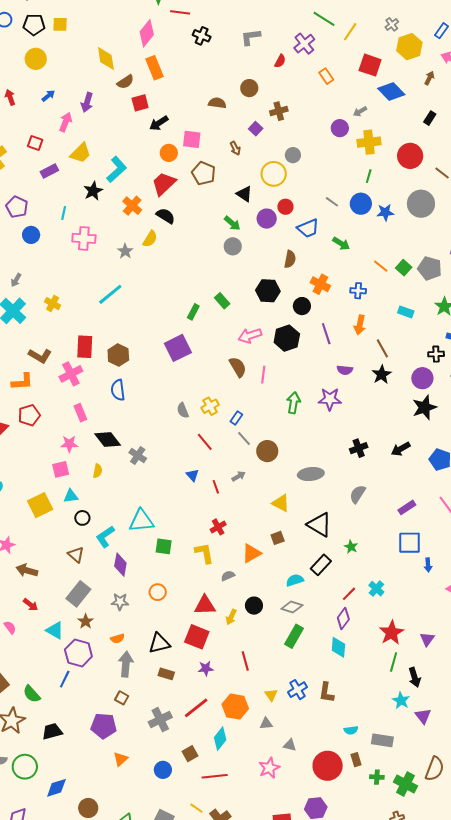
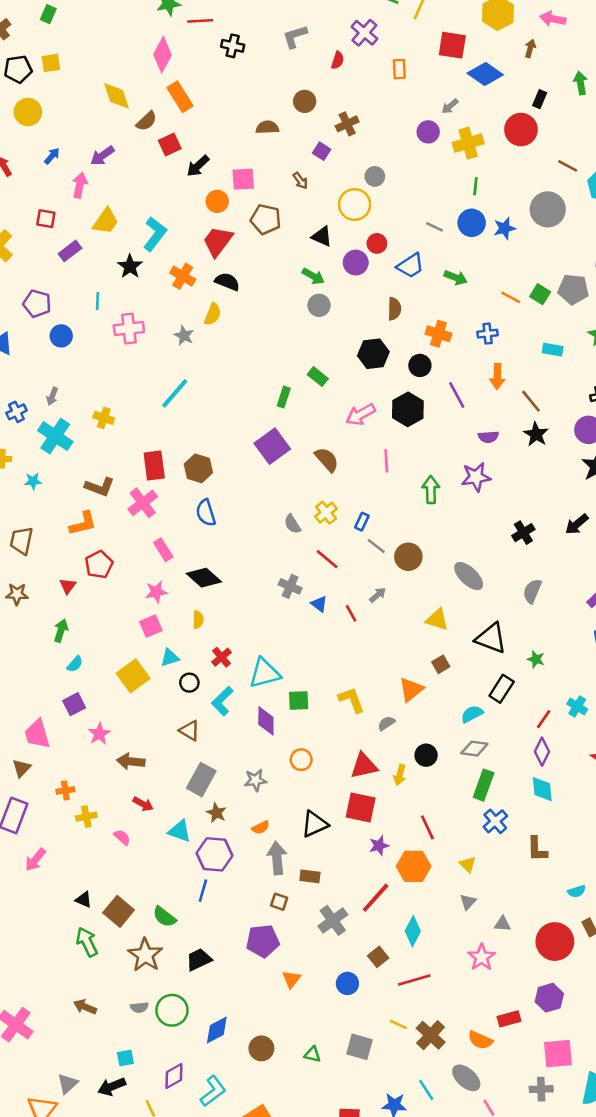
orange rectangle: (326, 76) -> (399, 69), turned 42
purple arrow: (87, 102) -> (102, 156), turned 48
red circle: (410, 156) -> (521, 130), moved
brown semicircle: (238, 367) -> (327, 460), moved
gray cross: (138, 455) -> (290, 586), moved
gray ellipse: (311, 474) -> (469, 576), turned 60
red cross: (218, 527) -> (222, 657), moved
purple diamond: (120, 565) -> (266, 721), moved
brown rectangle: (166, 674) -> (310, 876), moved
blue cross: (298, 690) -> (495, 821), moved
orange hexagon: (235, 707) -> (414, 866), moved
gray triangle: (266, 724) -> (468, 902), turned -32

